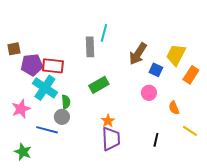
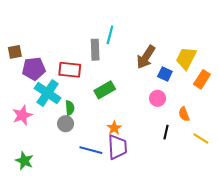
red rectangle: (53, 66) -> (70, 70), moved
blue line: (47, 130) -> (91, 150), moved
black line: (156, 140) -> (166, 132), moved

